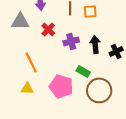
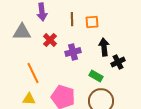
black arrow: (95, 44) -> (104, 47), moved
green rectangle: (83, 71) -> (96, 76), moved

